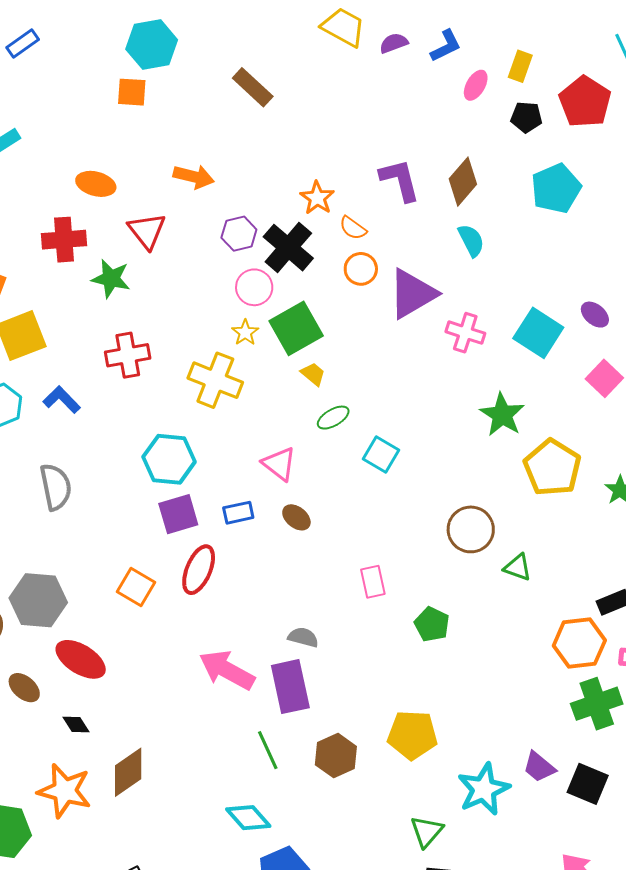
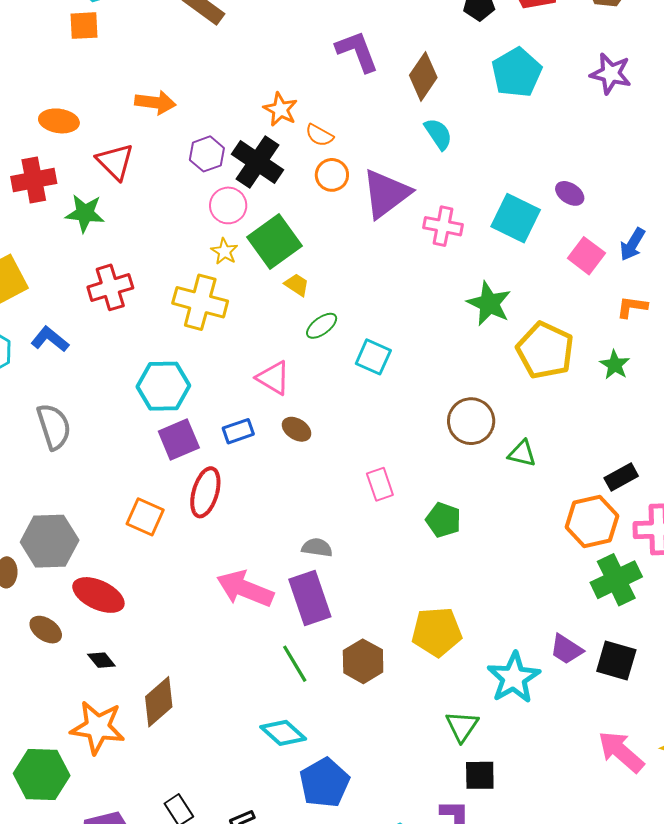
purple L-shape: (400, 180) -> (357, 51), moved

